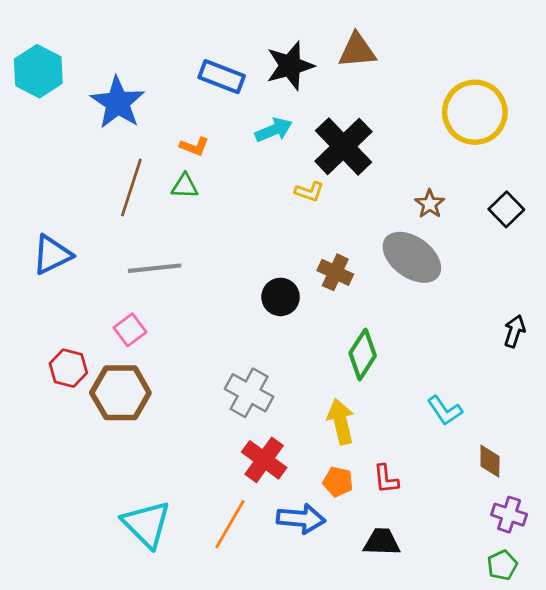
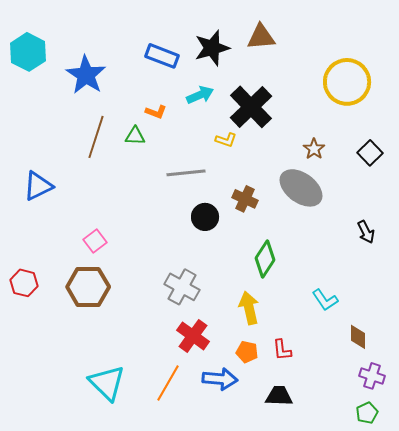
orange L-shape: (194, 146) -> (156, 112), moved
gray line: (155, 268) -> (186, 173), moved
black arrow: (515, 331) -> (366, 232), moved, turned 135
red hexagon: (68, 368) -> (24, 283), moved

